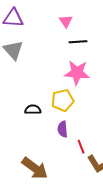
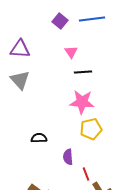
yellow pentagon: (63, 100) -> (91, 129), moved

